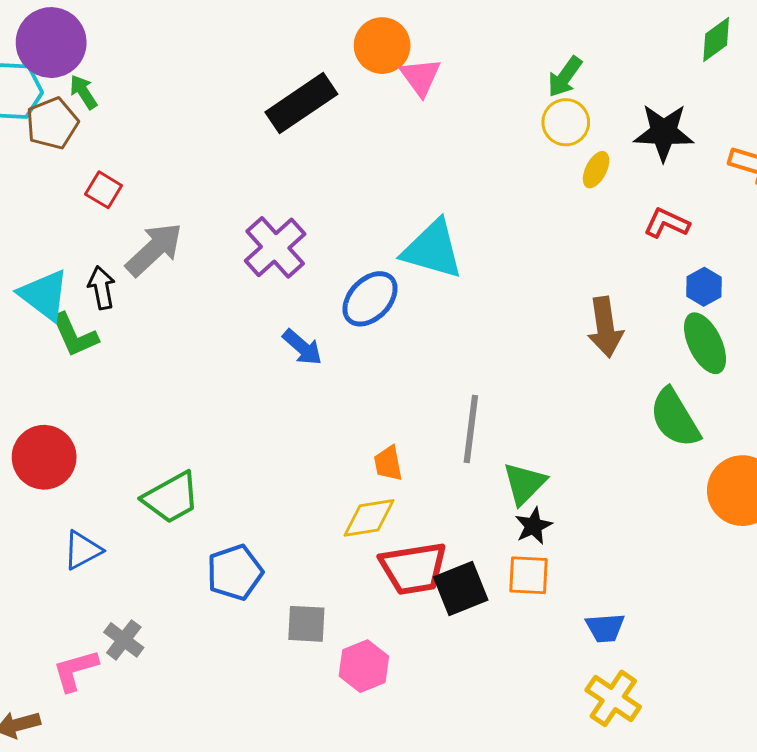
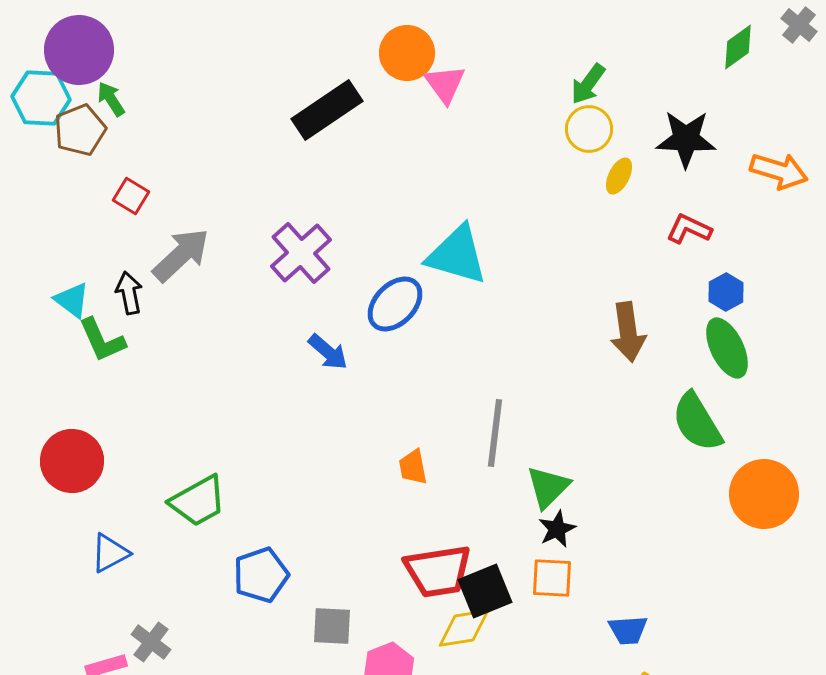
cyan triangle: (44, 295) -> (72, 300), size x0.7
yellow diamond: (369, 518) -> (464, 628), moved

